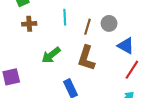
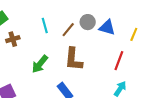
brown line: (88, 27) -> (68, 30), turned 35
blue triangle: (126, 46) -> (107, 27), moved

